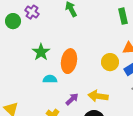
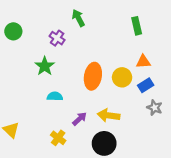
purple cross: (32, 12) -> (57, 38), moved
orange ellipse: (69, 61) -> (93, 76), moved

